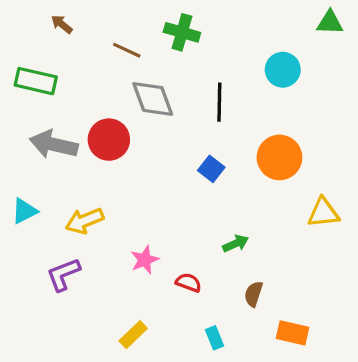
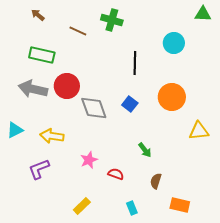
green rectangle: (36, 81) -> (42, 55), moved
gray diamond: (153, 99) -> (94, 108), moved
yellow arrow: (84, 221) -> (52, 136), turned 30
green arrow: (236, 244) -> (145, 150), turned 77

